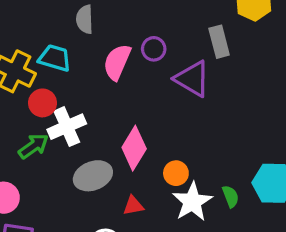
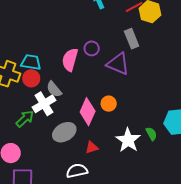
gray semicircle: (85, 19) -> (54, 89), moved, turned -30
red circle: (42, 103) -> (31, 78), moved
orange circle: (176, 173) -> (109, 104), moved

